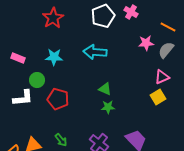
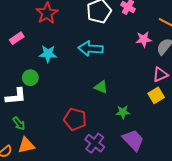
pink rectangle: (18, 58) -> (17, 38), moved, turned -56
red pentagon: (58, 99) -> (75, 119), moved
green star: (108, 107) -> (123, 112), moved
green arrow: (61, 140) -> (19, 123), moved

